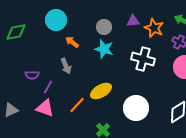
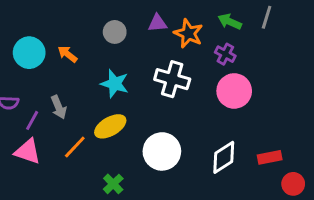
cyan circle: (56, 20) -> (29, 53), moved
cyan star: (104, 49) -> (115, 84), moved
gray arrow: (66, 66) -> (59, 107), moved

